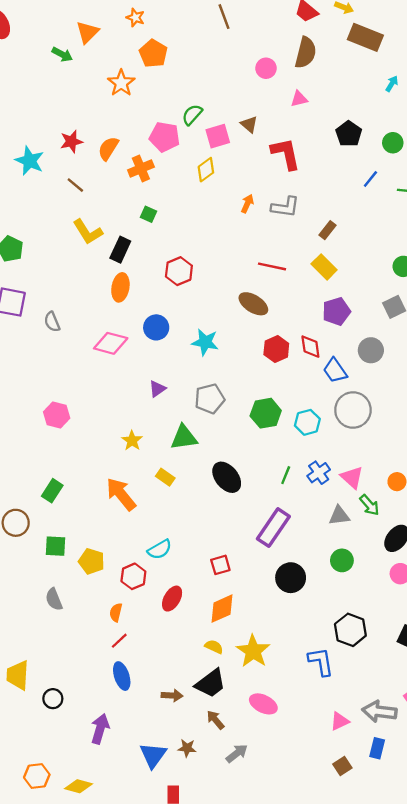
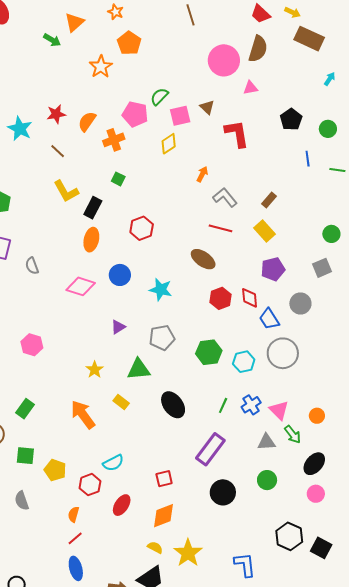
pink circle: (266, 68) -> (224, 60), size x1.8
blue line: (370, 179) -> (308, 159), turned -49
gray L-shape: (285, 207) -> (225, 197), moved, turned -140
black hexagon: (350, 630) -> (289, 536), moved

